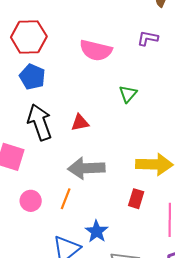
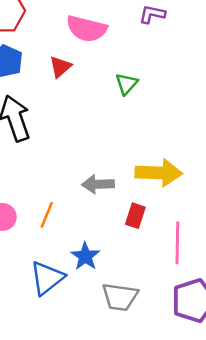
red triangle: (80, 123) -> (60, 67), moved, turned -30
gray arrow: (86, 168) -> (98, 184), moved, size x0.7

